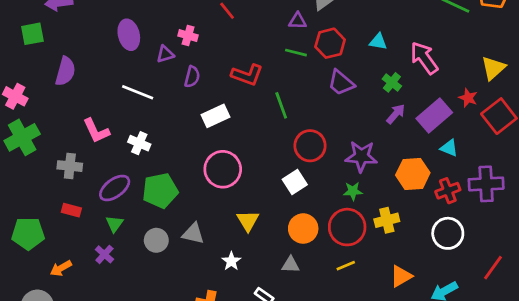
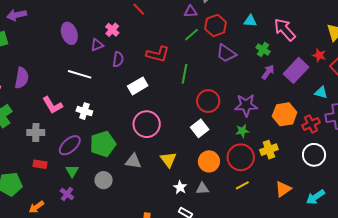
pink cross: (188, 36) -> (112, 30), turned 32
green line: (296, 53) -> (191, 35), turned -49
purple semicircle: (65, 71) -> (22, 78), moved
green line: (281, 105) -> (184, 74), turned 36
cyan triangle: (449, 148) -> (321, 92), moved
gray triangle: (193, 234) -> (133, 161), moved
white star: (231, 261) -> (180, 187), moved

